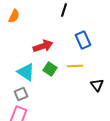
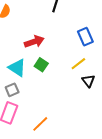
blue rectangle: (83, 40) -> (85, 37), moved
yellow line: (75, 66) -> (78, 64), moved, turned -35

